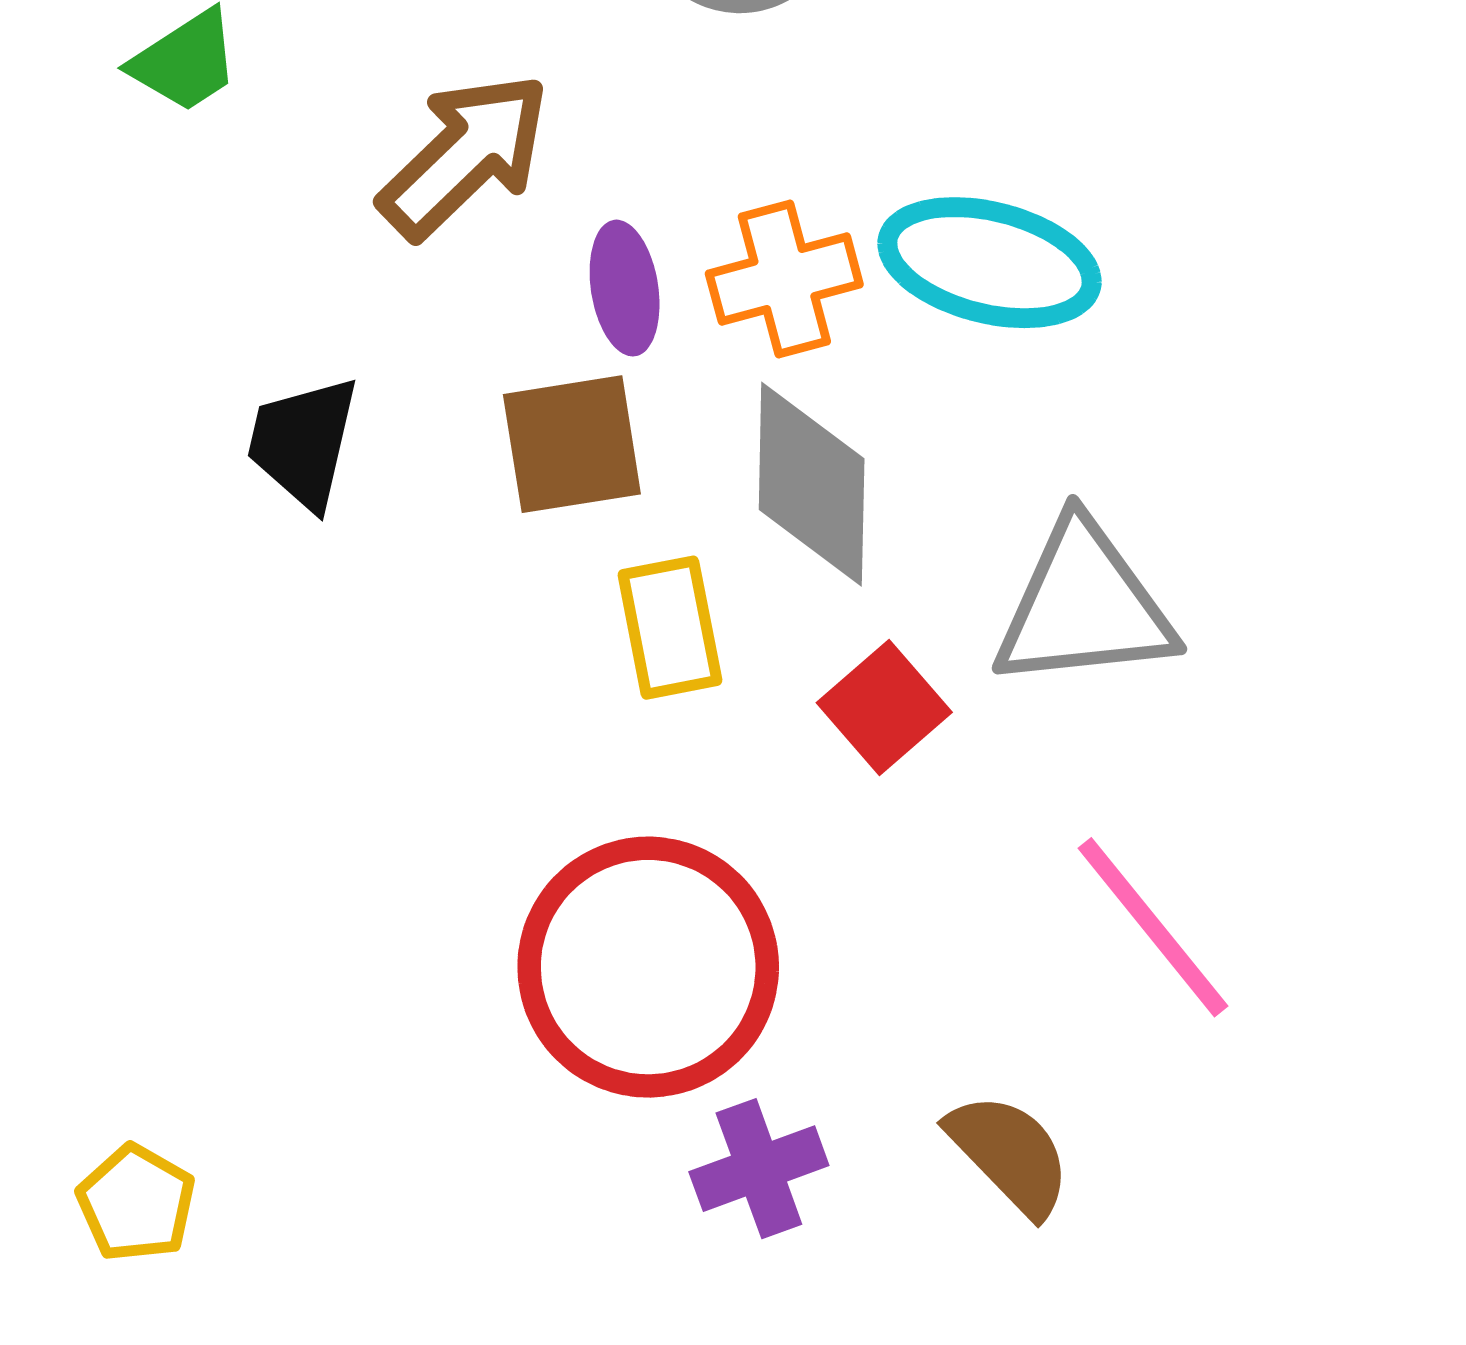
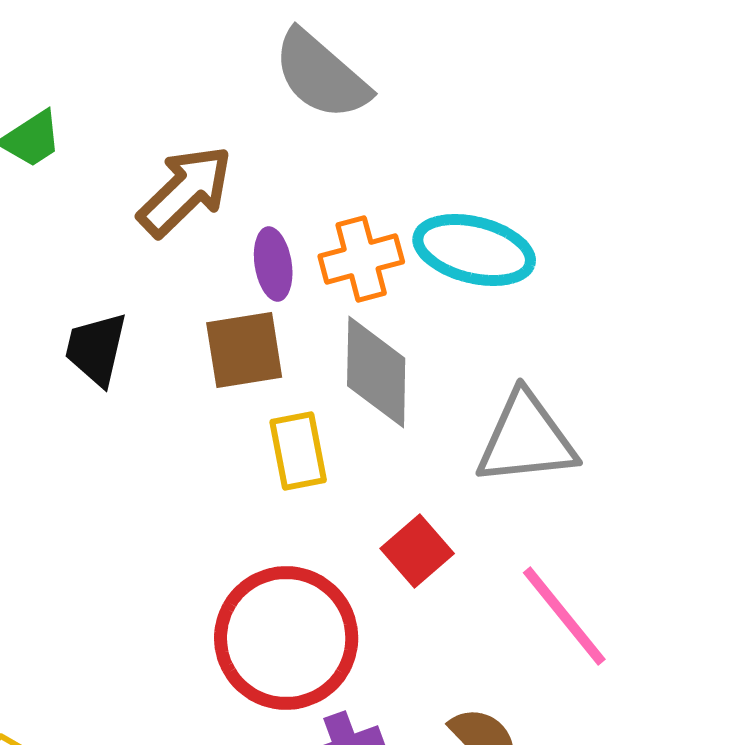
red square: (884, 707) -> (417, 551), moved

